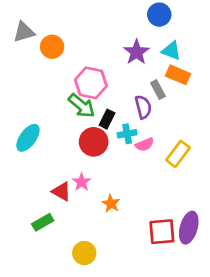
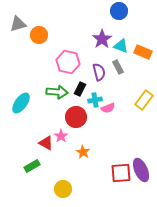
cyan triangle: (171, 51) -> (121, 46), moved
orange rectangle: (178, 75) -> (143, 52), moved
green arrow: (82, 106) -> (57, 92), moved, turned -35
purple semicircle: (143, 107) -> (99, 72), moved
red circle: (94, 142) -> (76, 117), moved
yellow rectangle: (178, 154) -> (144, 100), moved
purple ellipse: (189, 228) -> (141, 170), turned -40

